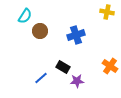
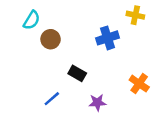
blue cross: (76, 35) -> (108, 38), moved
black rectangle: (63, 67) -> (77, 73), moved

